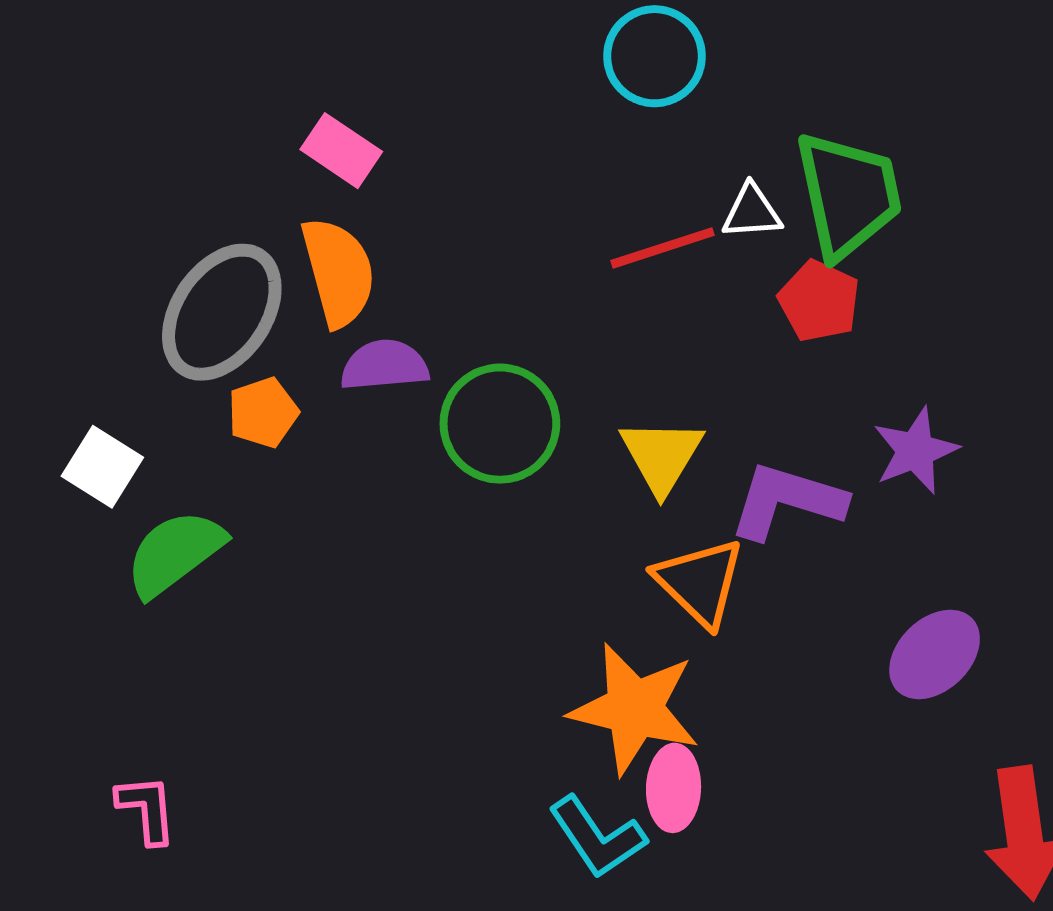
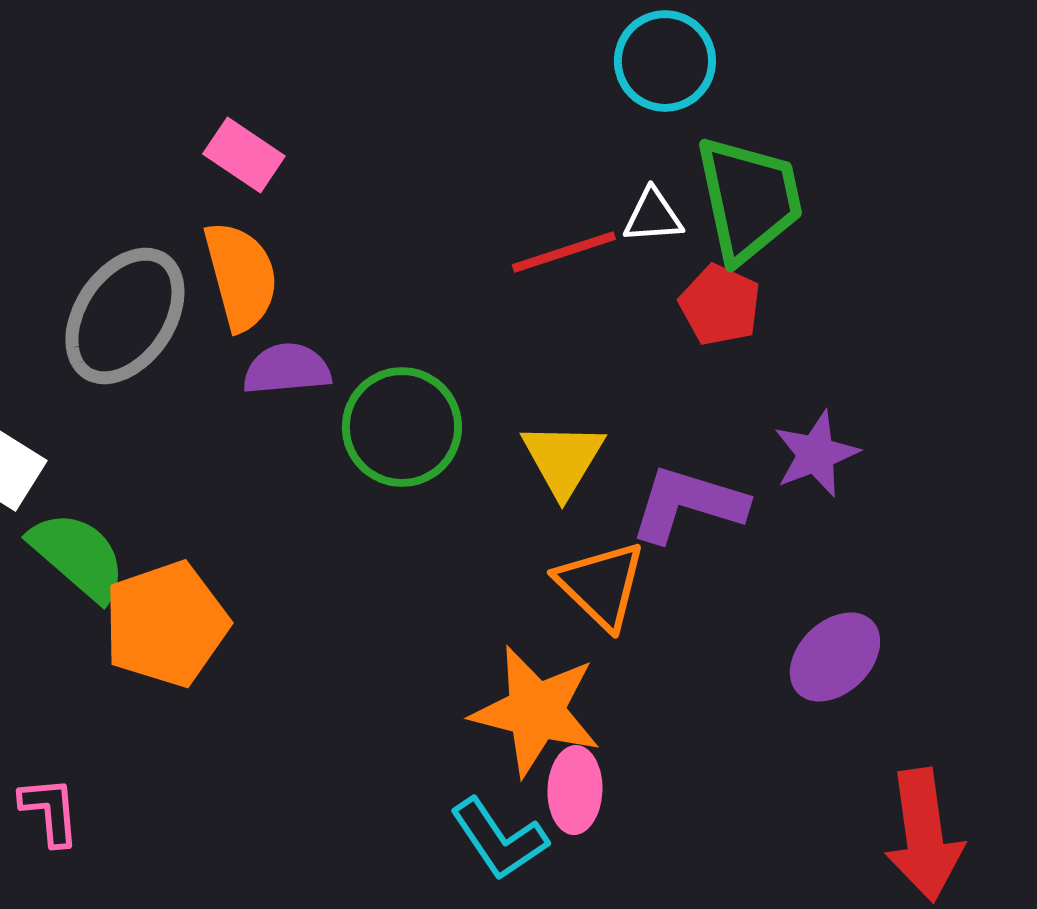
cyan circle: (654, 56) -> (665, 61), moved
orange pentagon: (263, 413) -> (166, 624), moved, size x1.8
green semicircle: (175, 553) -> (78, 556), turned 78

